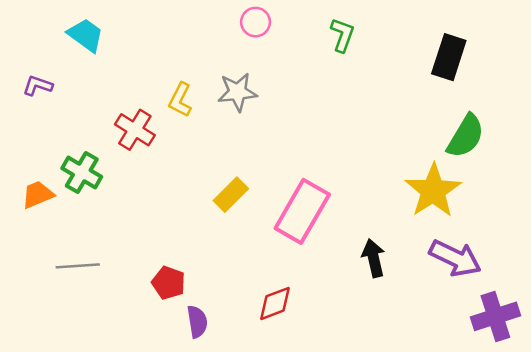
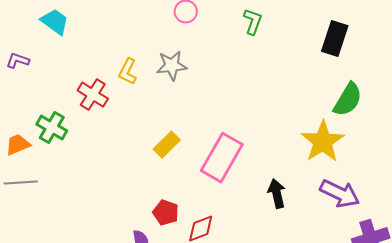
gray line: (78, 266) -> (21, 183), moved
red pentagon: (169, 283) -> (166, 213), moved

